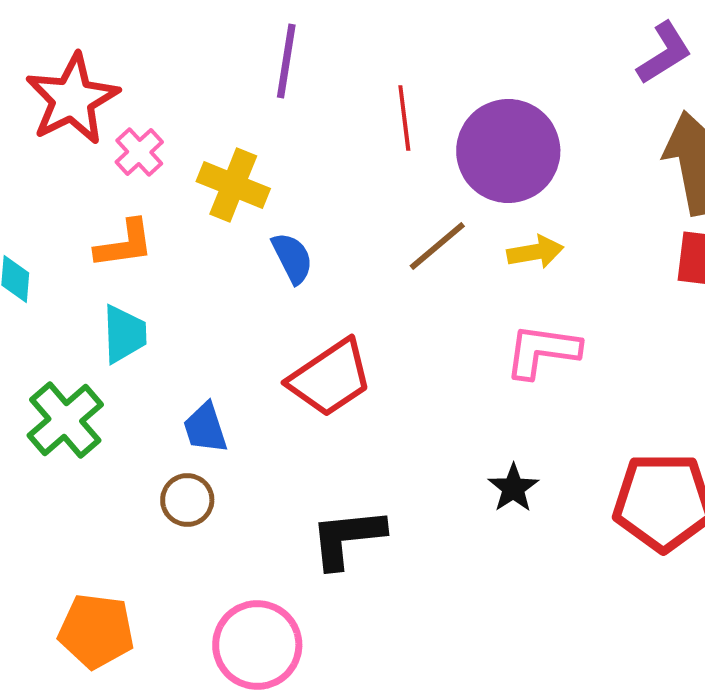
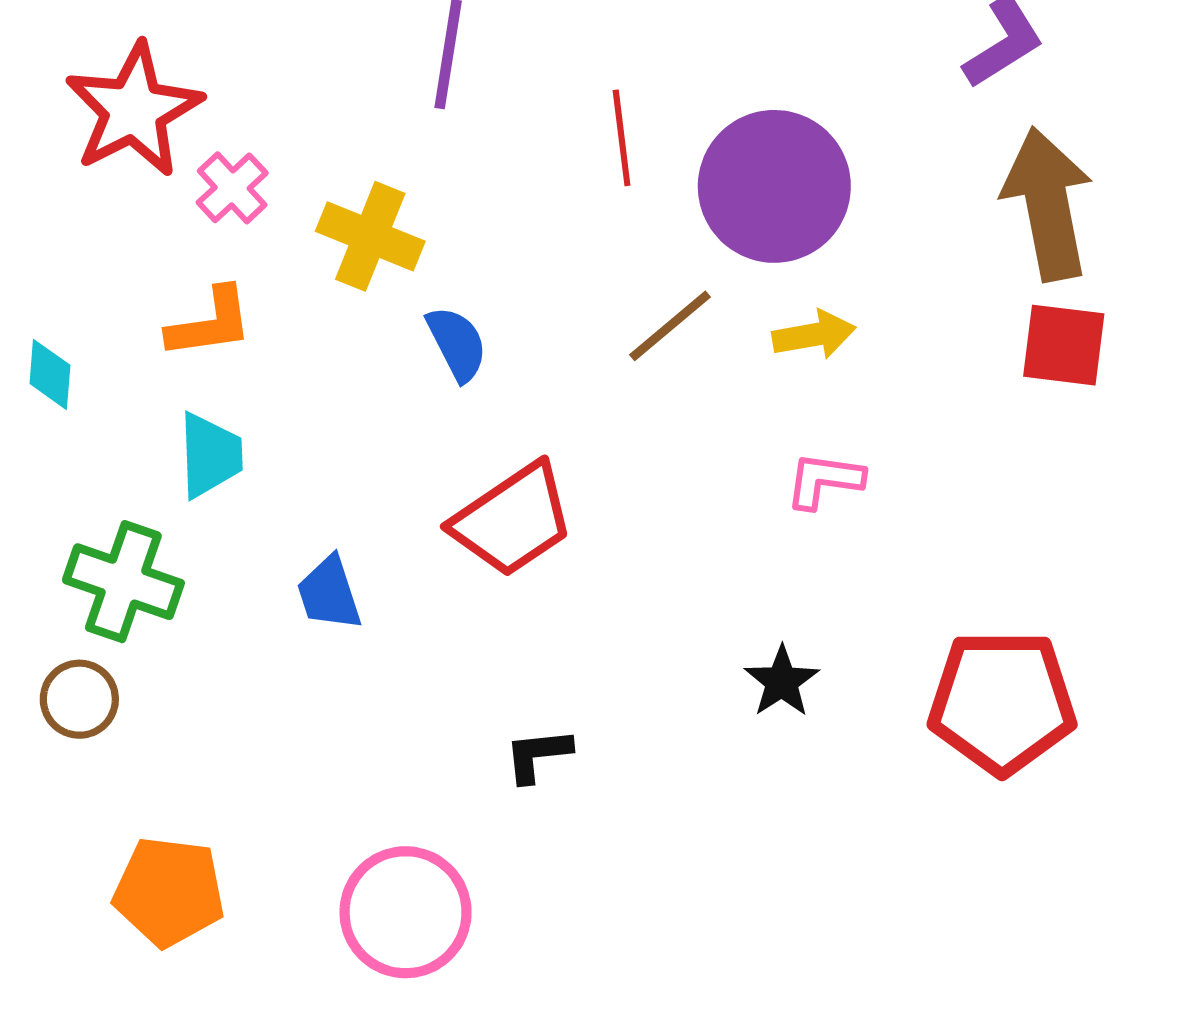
pink L-shape: (542, 351) -> (824, 480), size x0.7
green cross: (65, 420) -> (123, 582), turned -30
brown circle: (187, 500) -> (79, 699), moved
black L-shape: (347, 538) -> (538, 755), size x0.6

